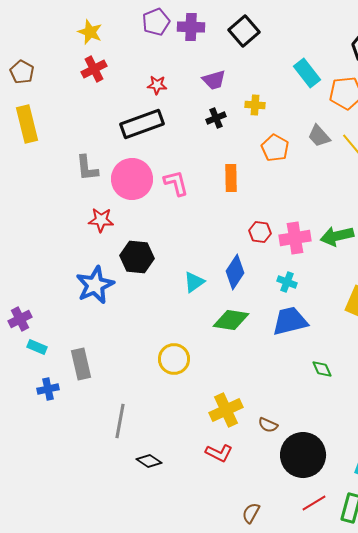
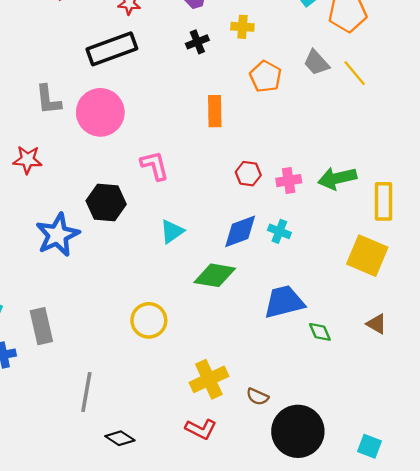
pink L-shape: (176, 183) -> (155, 166), moved
red star: (101, 220) -> (28, 160), moved
pink cross: (295, 238) -> (289, 181), size x0.7
blue diamond: (235, 272) -> (240, 231), moved, turned 36
blue trapezoid: (290, 321) -> (284, 302), moved

